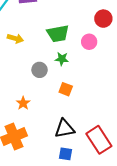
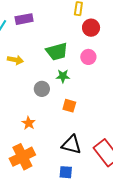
red circle: (103, 19) -> (91, 28), moved
black triangle: (65, 129) -> (72, 145), turned 30
blue square: (66, 154) -> (66, 172), moved

